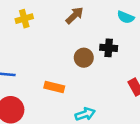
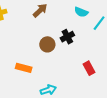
black cross: (109, 48) -> (67, 37), turned -32

